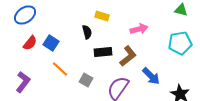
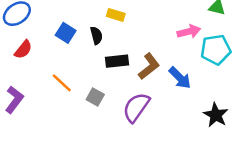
pink arrow: (139, 29) -> (189, 32), moved
blue square: (51, 43) -> (66, 33), moved
blue arrow: (151, 76) -> (180, 78), moved

